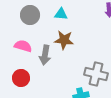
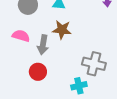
red circle: (21, 78) -> (38, 72), moved

